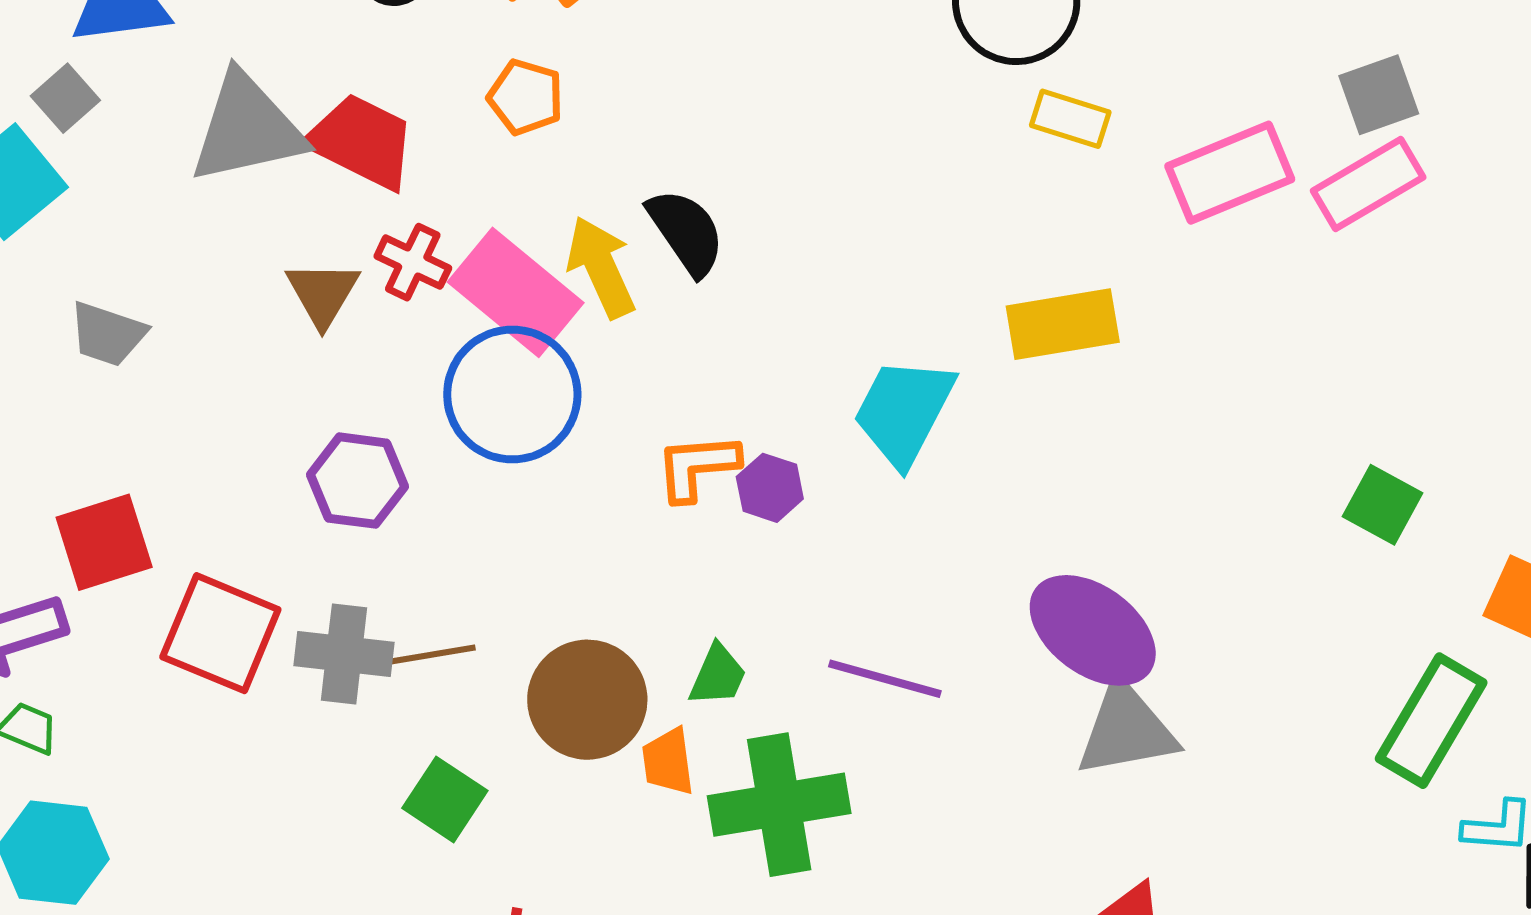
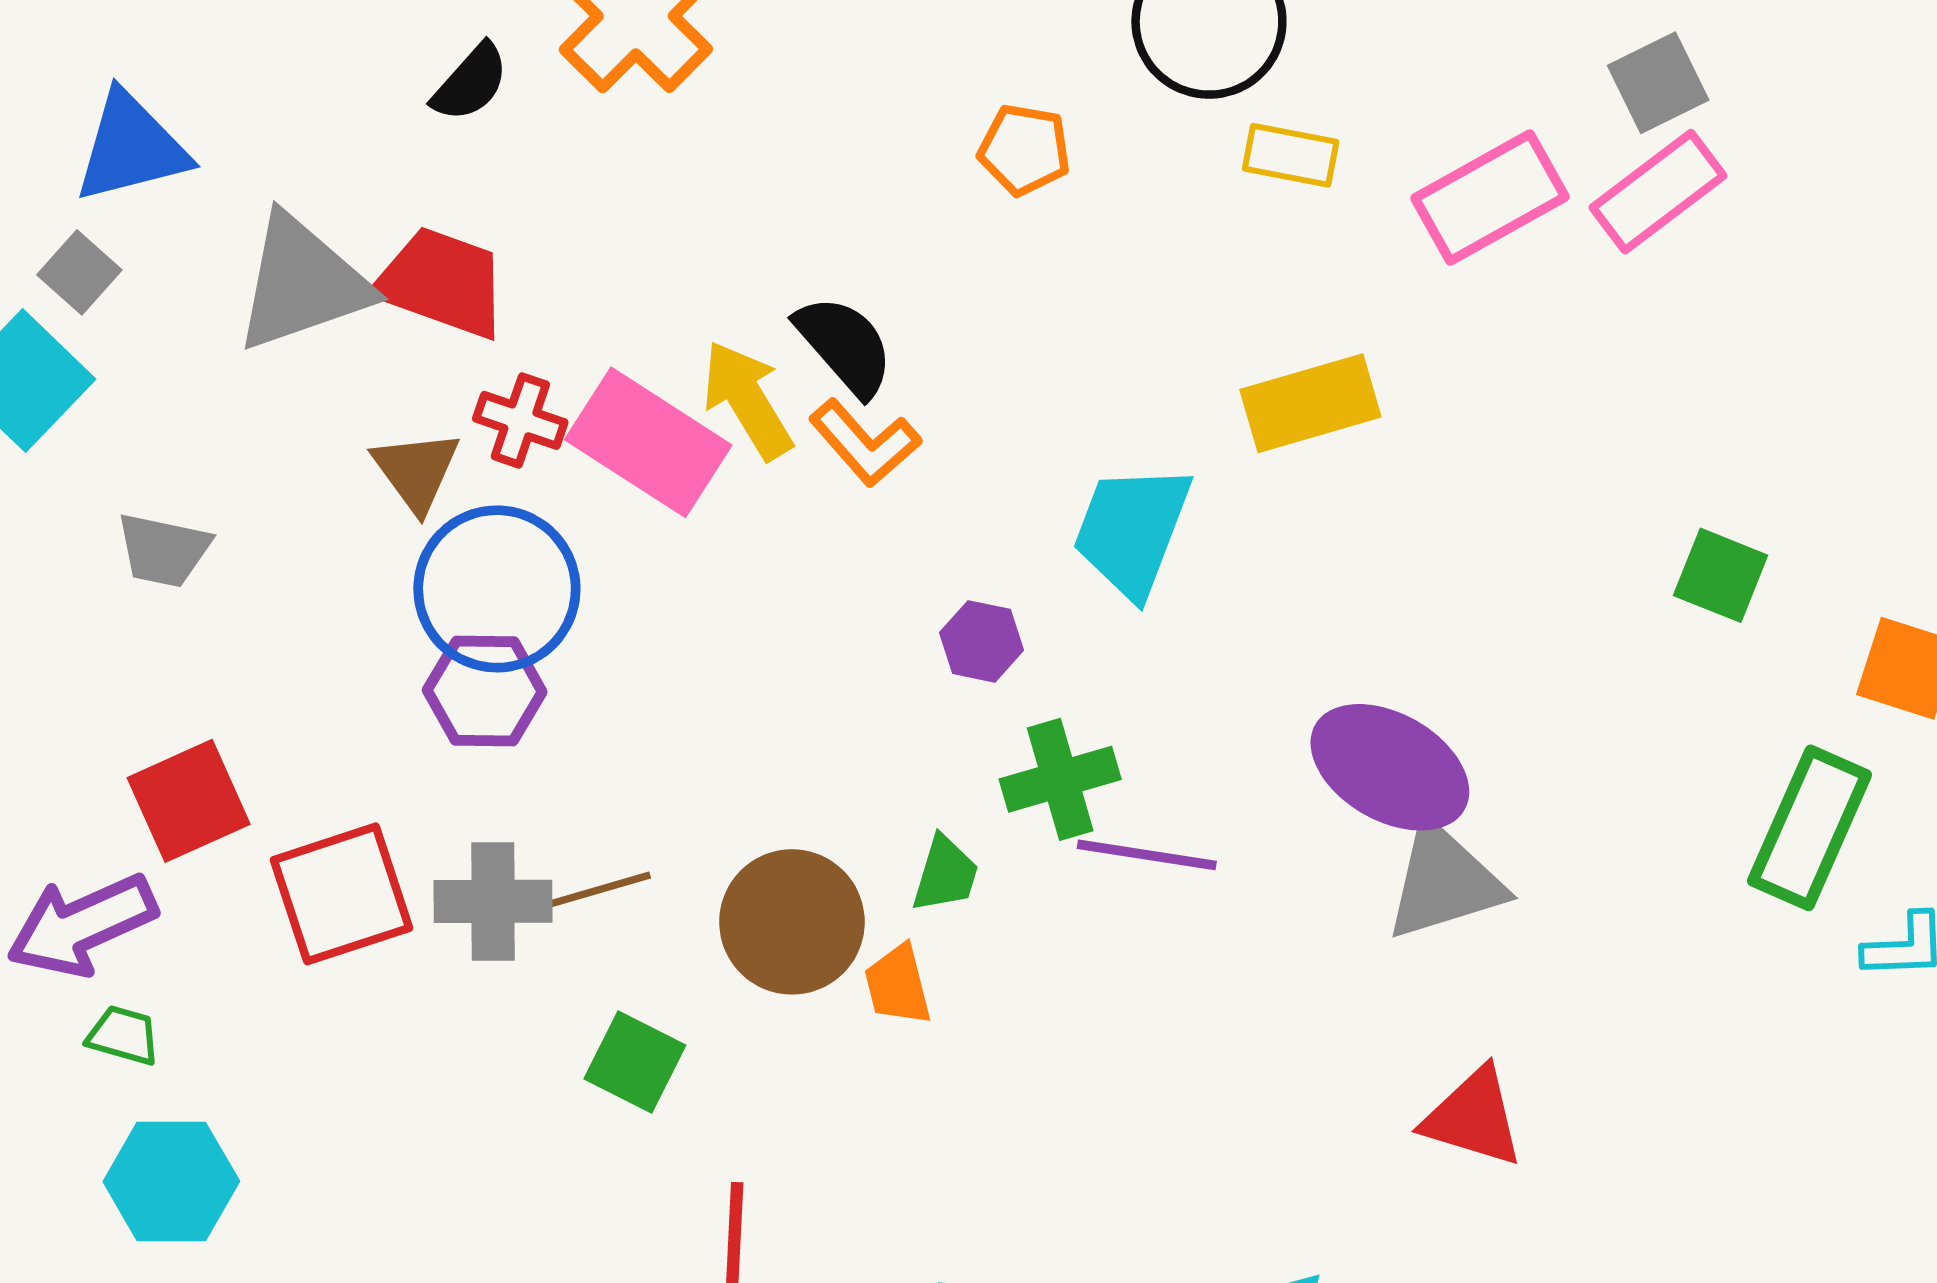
orange pentagon: (526, 97) -> (1024, 150), moved
blue circle: (512, 395) -> (497, 589), moved
orange L-shape: (697, 467) -> (865, 443), moved, turned -120
red square: (220, 633) -> (341, 894), turned -34
green cross: (779, 805) -> (1060, 779), moved, size x0.7

